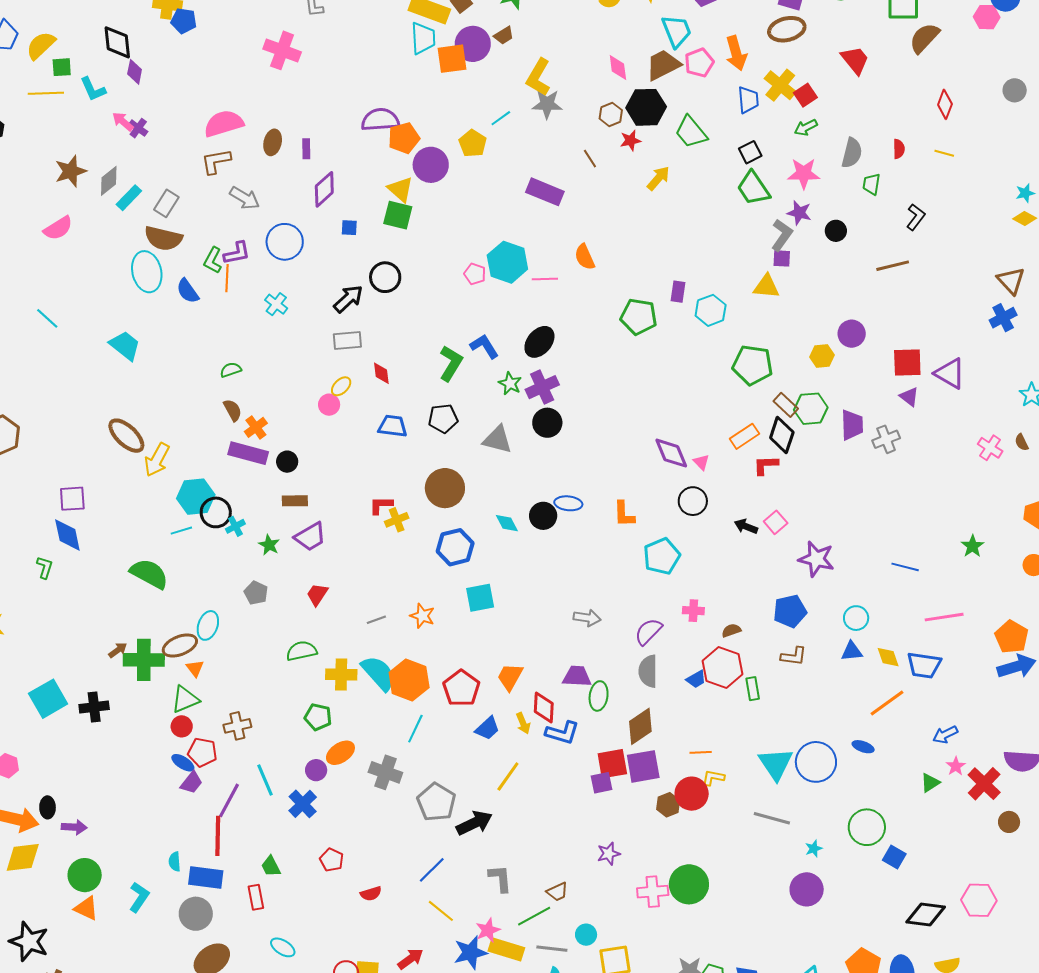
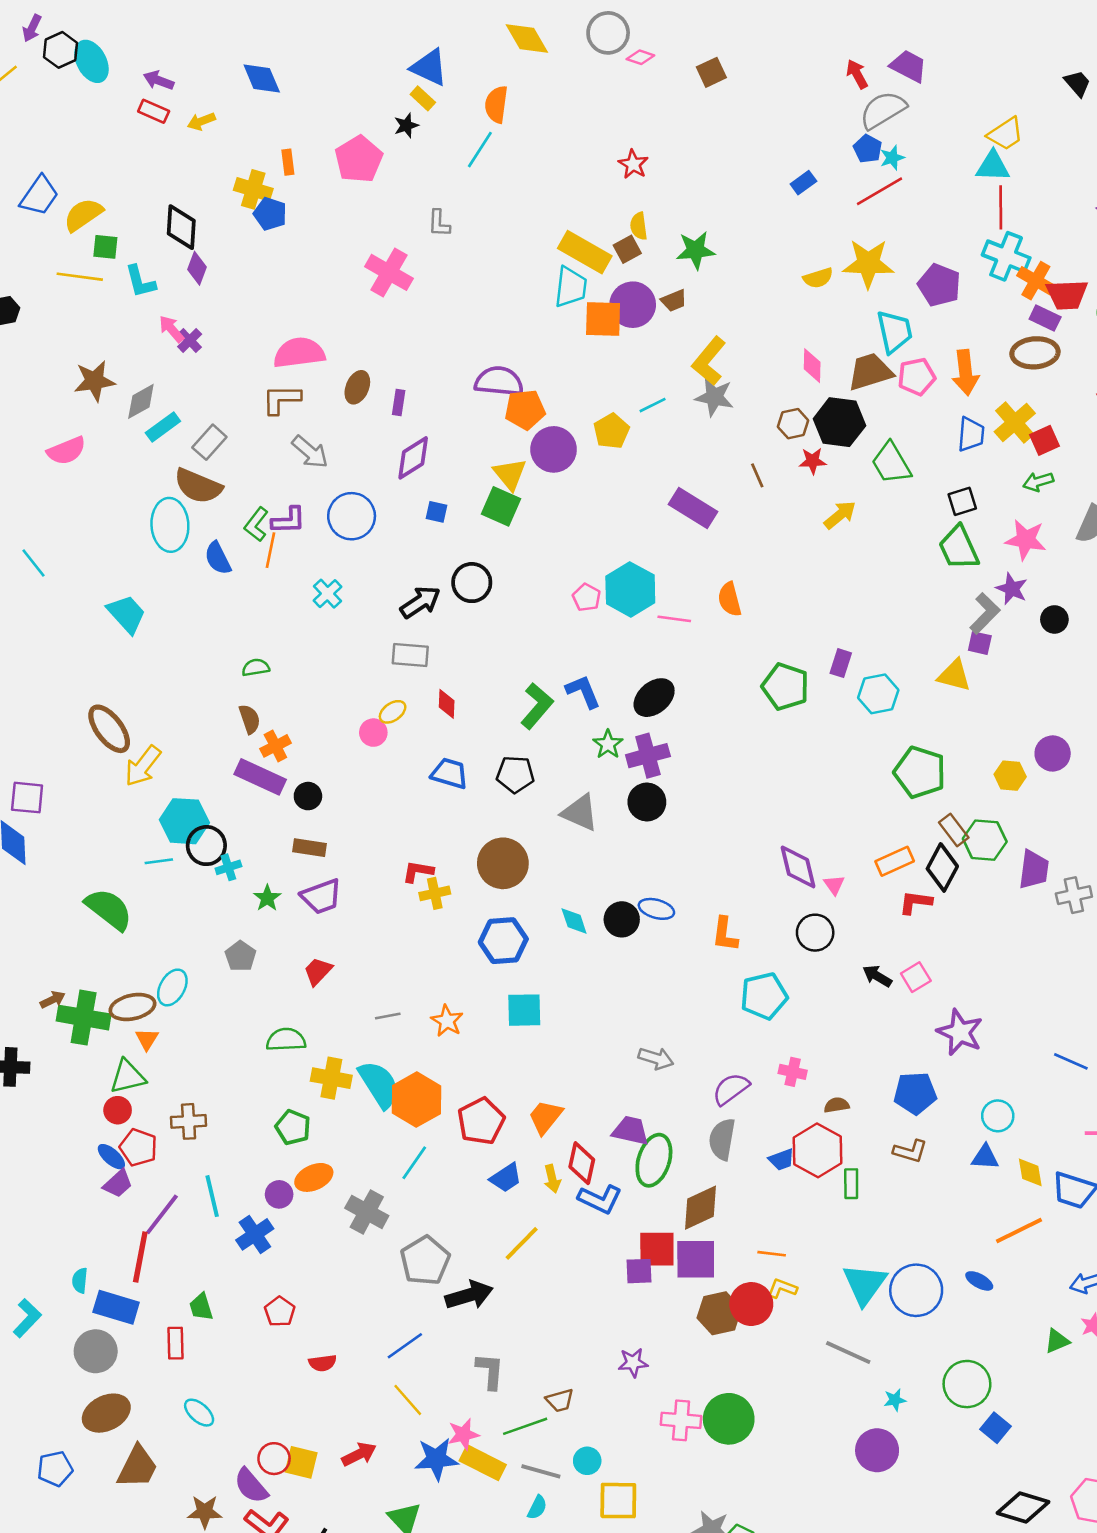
green ellipse: (599, 696) -> (654, 1160), size x1.4
brown hexagon: (668, 805) -> (719, 1313), size x1.4

